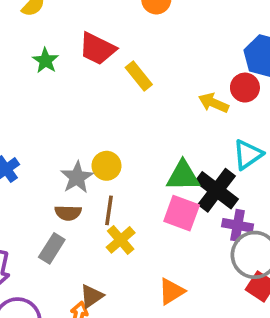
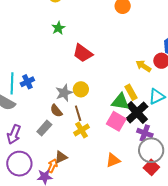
red trapezoid: (97, 49) -> (83, 53), moved
yellow rectangle: (139, 76) -> (131, 92), moved
brown line: (109, 210) -> (78, 113), turned -35
brown semicircle: (68, 213) -> (56, 111), turned 40
orange triangle: (172, 291) -> (113, 160), moved

